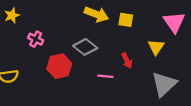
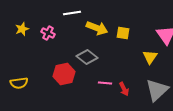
pink cross: (36, 39) -> (48, 33), moved
red arrow: (127, 60) -> (124, 89), moved

